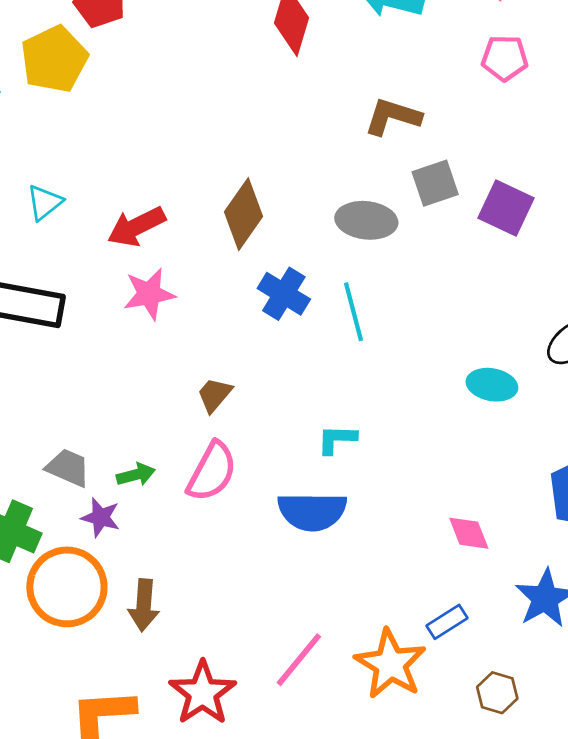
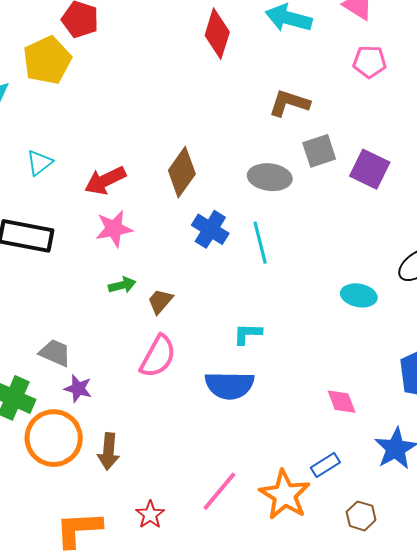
green arrow: (136, 475) -> (122, 285), moved
red star: (203, 693) -> (150, 515), size x0.6

